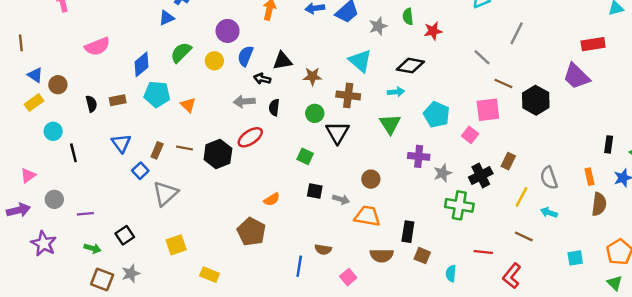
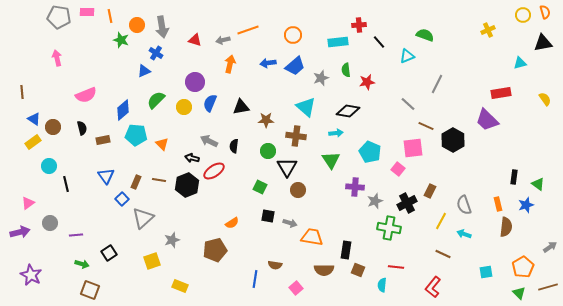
black arrow: (262, 79) -> (192, 158), moved
gray arrow: (244, 101) -> (209, 141), turned 30
black semicircle: (91, 104) -> (82, 128), moved
brown circle: (371, 179) -> (298, 190), moved
brown pentagon: (251, 232) -> (215, 250), turned 30
purple star: (44, 244) -> (31, 275), moved
red line: (483, 252) -> (396, 267), moved
gray star: (131, 273) -> (172, 240), moved

